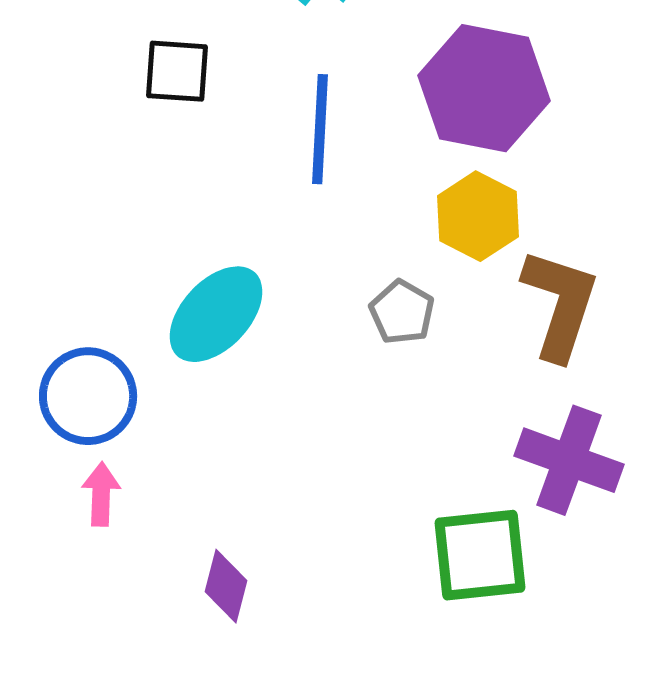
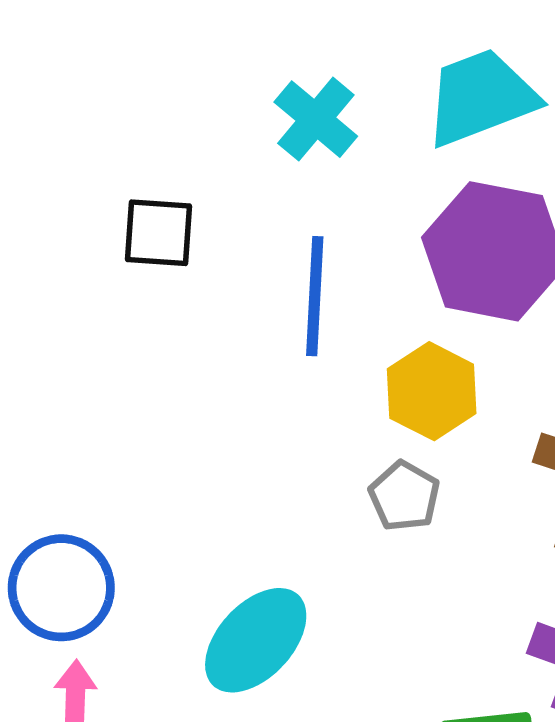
yellow hexagon: (478, 216) -> (432, 391), moved
cyan ellipse: (216, 314) -> (256, 640), moved

